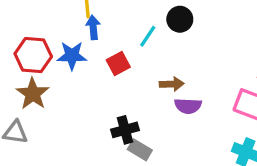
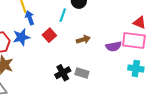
purple semicircle: (188, 106) -> (114, 46), moved
gray rectangle: (140, 150) -> (82, 73), moved

